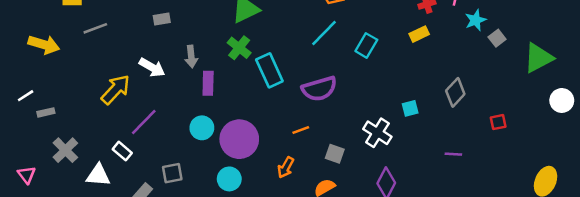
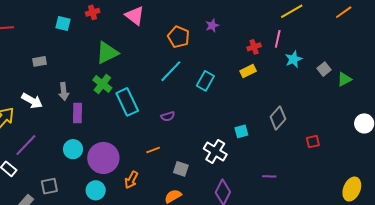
gray square: (497, 38) -> (324, 69), moved
green triangle: (538, 58) -> (344, 79), moved, size x0.6
purple semicircle: (319, 89) -> (168, 116), size x0.5
purple line: (453, 154) -> (269, 176), moved
orange arrow: (286, 167) -> (131, 180), moved

